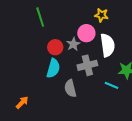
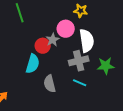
red circle: (55, 47) -> (43, 46), moved
gray cross: (87, 65) -> (79, 61), moved
cyan line: (112, 85) -> (80, 83), moved

